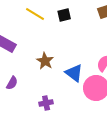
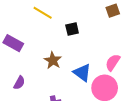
black square: (64, 15) -> (72, 29), moved

